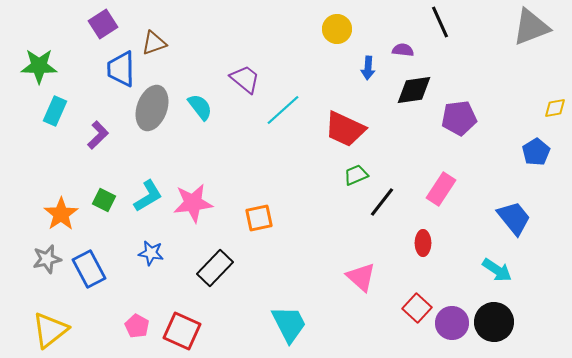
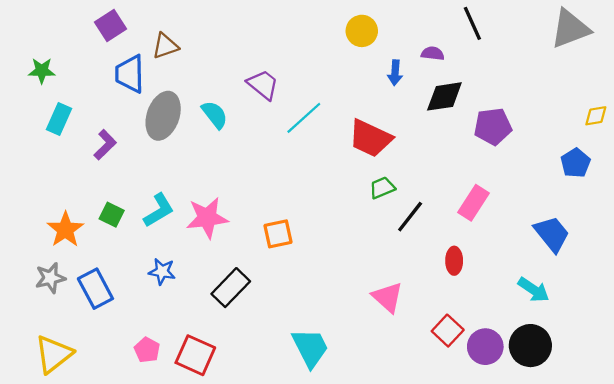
green star: (39, 66) -> (42, 71), size x0.7

